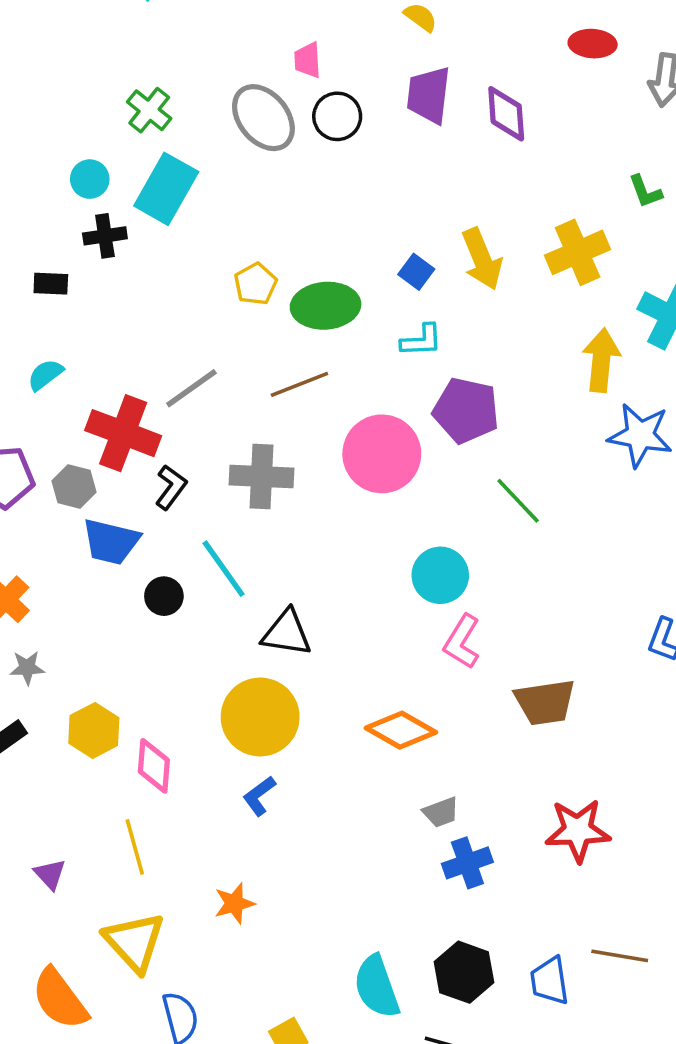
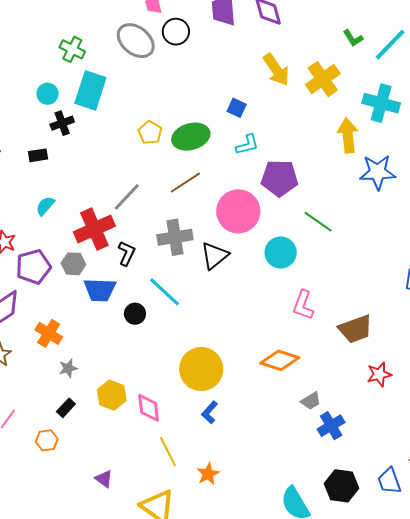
yellow arrow: (482, 259) -> (276, 70), moved
red cross: (123, 433) -> (94, 229), turned -33
cyan circle: (440, 575) -> (281, 253), moved
black triangle: (287, 633) -> (214, 256), moved, turned -36
red star: (578, 830) -> (379, 374), moved, size x0.7
yellow line: (135, 847) -> (168, 452), moved

